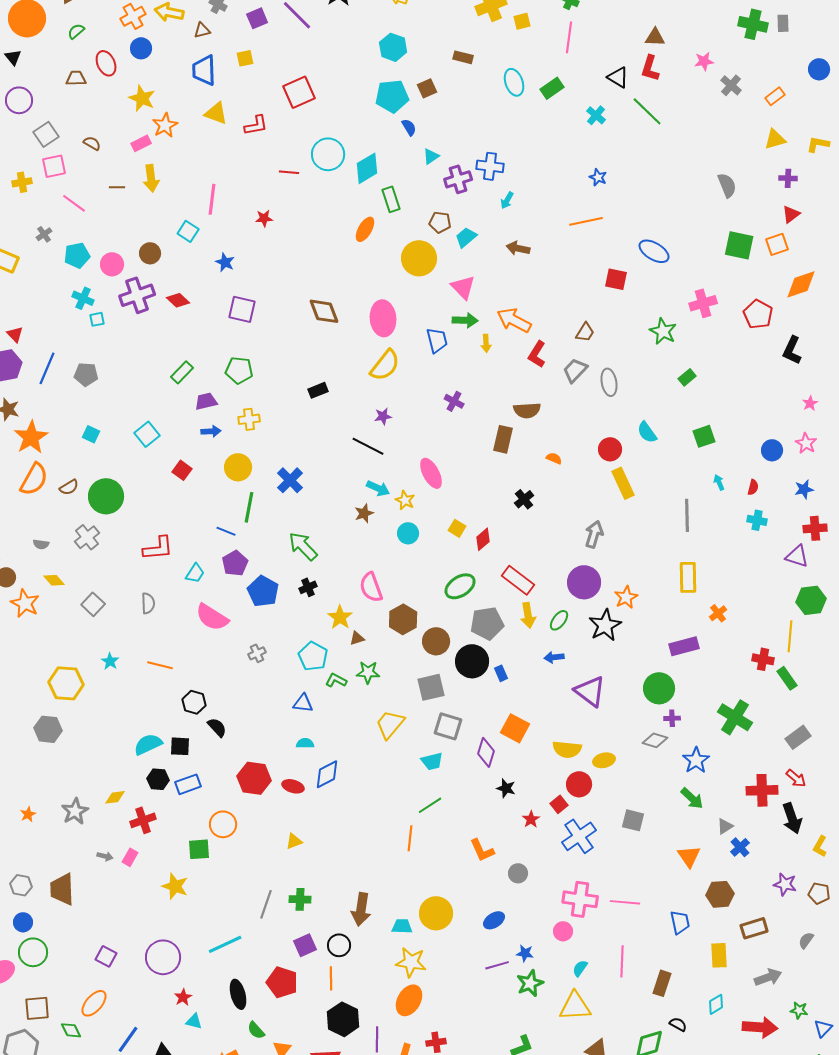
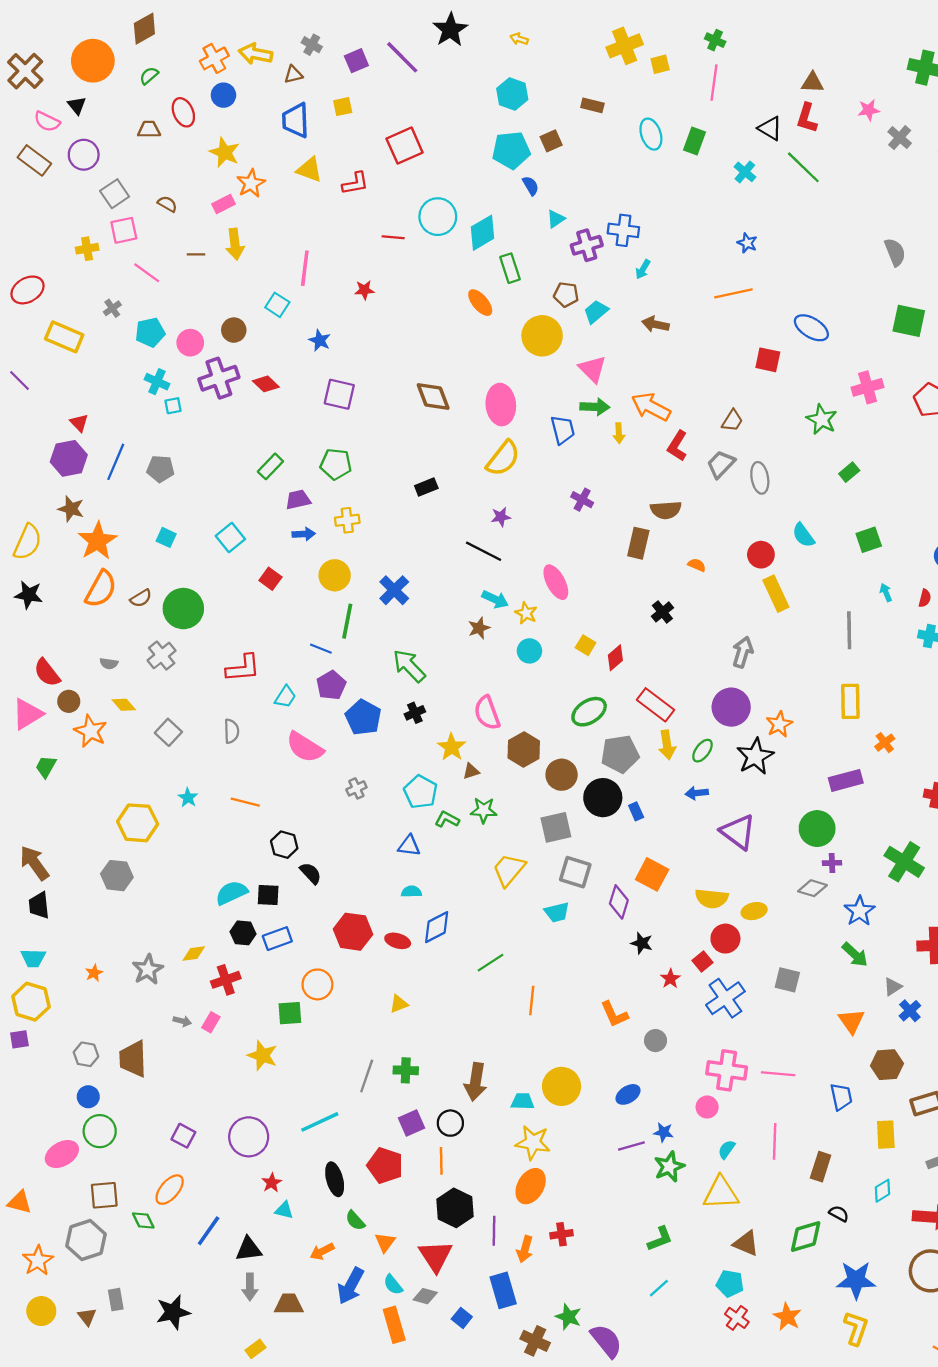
green rectangle: (552, 88) -> (694, 141), turned -35
orange ellipse: (365, 229) -> (480, 303), turned -70
green line: (430, 805) -> (490, 963), moved

